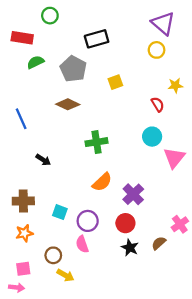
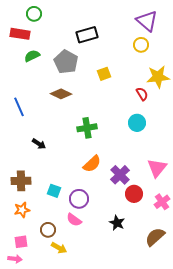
green circle: (50, 16) -> (34, 14), moved
yellow star: (175, 85) -> (158, 77), size x1.6
pink triangle: (174, 158) -> (157, 168), moved
red circle: (125, 223) -> (134, 194), moved
brown semicircle: (159, 243) -> (155, 237), moved, size x1.5
pink semicircle: (82, 244) -> (74, 220), turned -35

